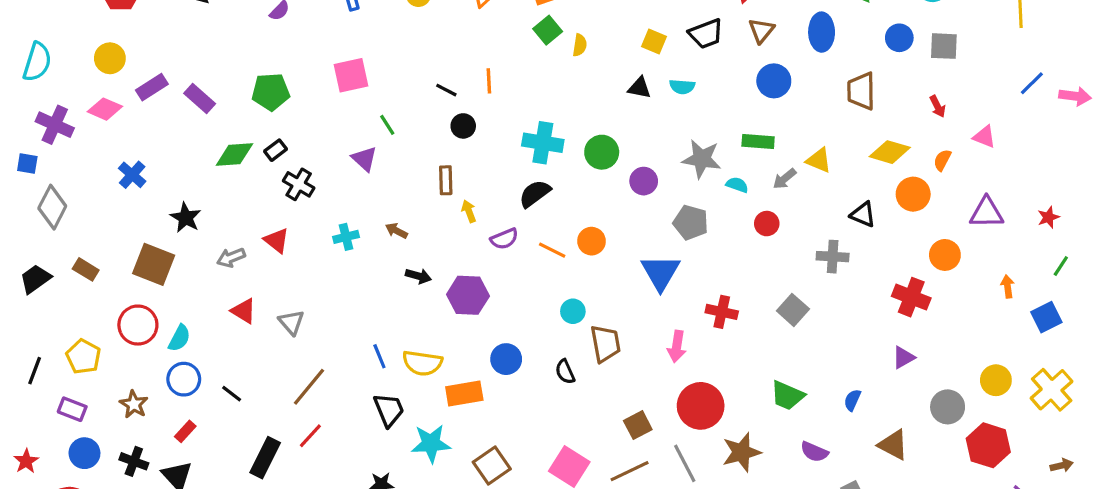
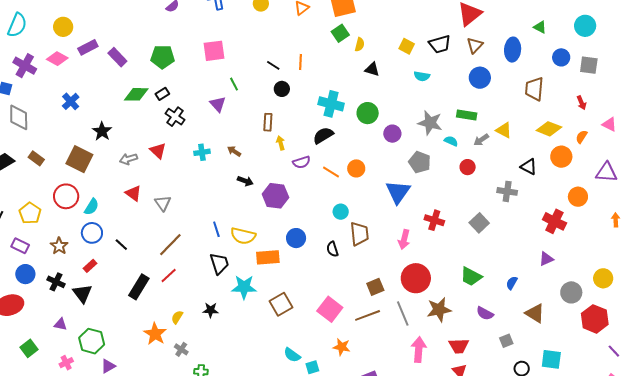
black triangle: (639, 88) -> (372, 69), moved
gray diamond: (52, 207) -> (19, 117), turned -32

